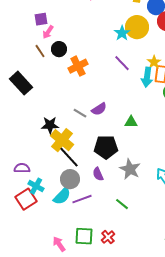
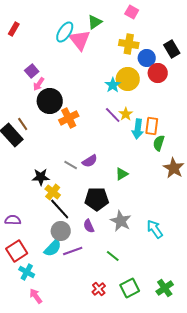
purple square: (41, 19) -> (32, 71), turned -32
black circle: (59, 49) -> (50, 101), size x1.6
brown line: (40, 51) -> (23, 124), moved
yellow star: (154, 62) -> (126, 114), moved
green triangle: (131, 122) -> (122, 174), turned -32
yellow cross: (62, 140) -> (53, 192), size x0.7
cyan cross: (36, 186) -> (27, 272), moved
green square: (84, 236) -> (130, 288), moved, turned -30
pink arrow: (59, 244) -> (36, 296), moved

